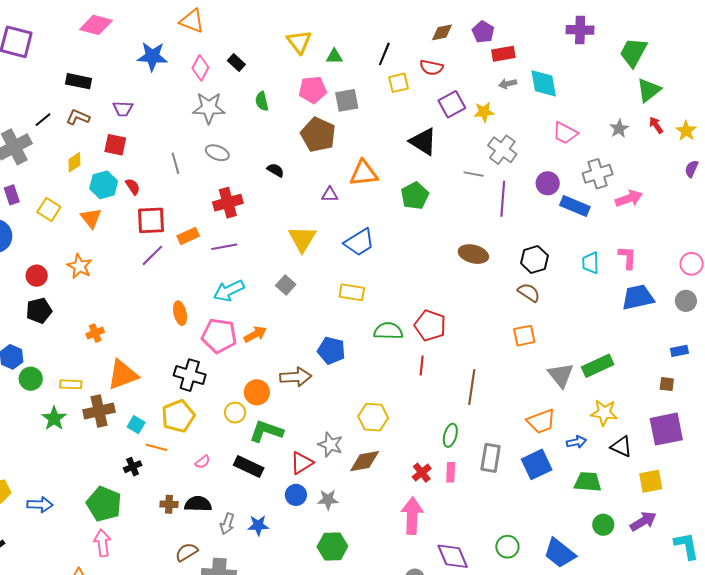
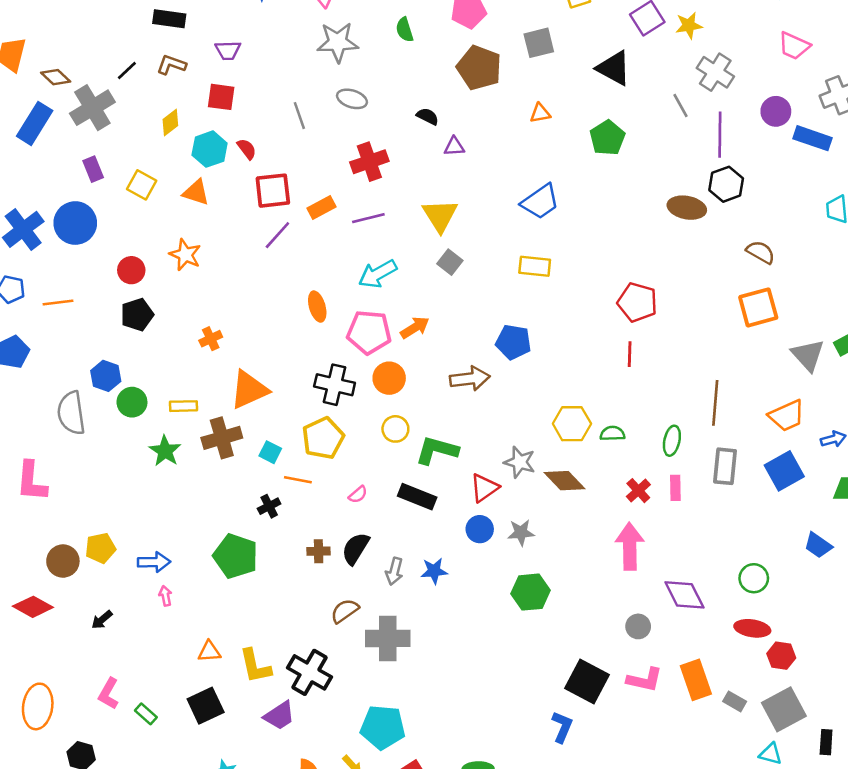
gray square: (347, 100) -> (539, 43), moved
orange triangle: (364, 173) -> (540, 113), size x0.6
gray line: (474, 174) -> (681, 106), turned 54
purple triangle: (330, 195) -> (454, 146), moved
orange triangle: (91, 218) -> (196, 192), turned -30
yellow triangle: (302, 239) -> (440, 215), moved
black hexagon: (534, 259) -> (726, 184), moved
green semicircle: (388, 331) -> (612, 434), moved, size x0.7
orange square: (524, 336) -> (758, 307), size x1.4
brown line: (472, 387) -> (715, 403), moved
orange circle: (257, 392) -> (389, 378), moved
brown diamond: (365, 461) -> (565, 481), turned 60
black semicircle: (198, 504) -> (356, 549), turned -56
pink arrow: (102, 543) -> (165, 596), moved, size x0.6
blue trapezoid: (560, 553) -> (818, 545), moved, size x0.7

